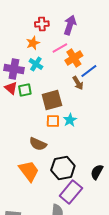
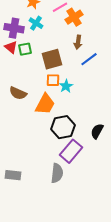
blue line: (89, 71) -> (89, 59), moved
brown arrow: (78, 83) -> (78, 42), turned 40
cyan star: (70, 120) -> (66, 86), moved
brown semicircle: (38, 144) -> (18, 93), moved
orange trapezoid: (29, 171) -> (45, 104), moved, turned 65

